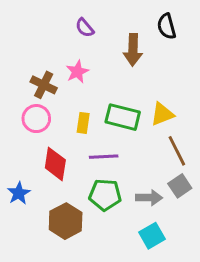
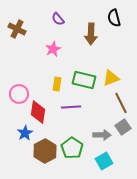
brown cross: (44, 85) -> (17, 29), moved
pink circle: (36, 119) -> (19, 94), moved
blue star: (19, 193) -> (25, 133), moved
green pentagon: (105, 195) -> (72, 148), moved, turned 30

